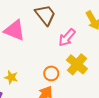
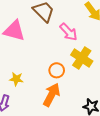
pink arrow: (67, 38) -> (68, 32), turned -78

